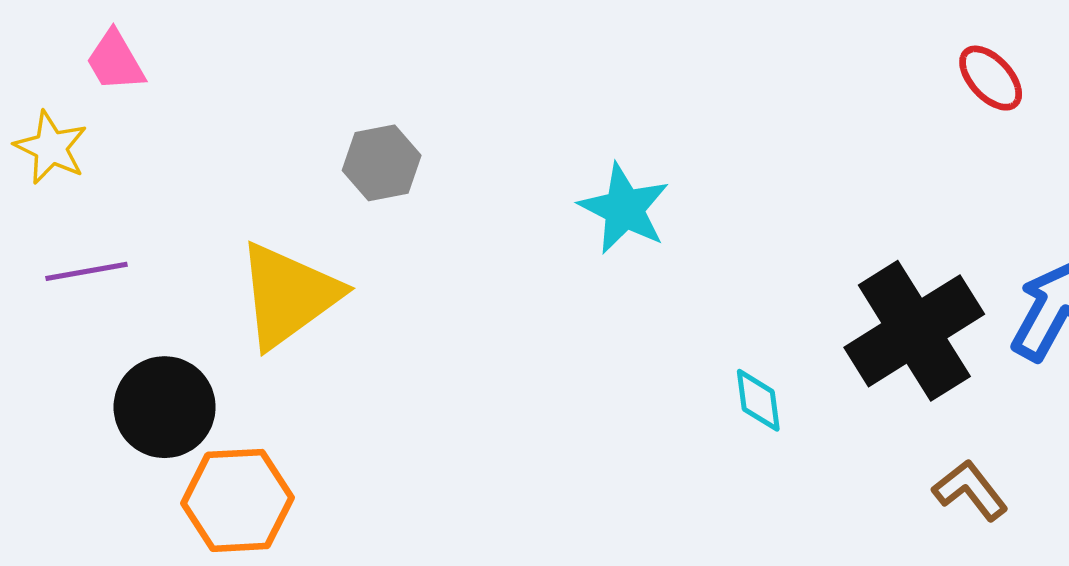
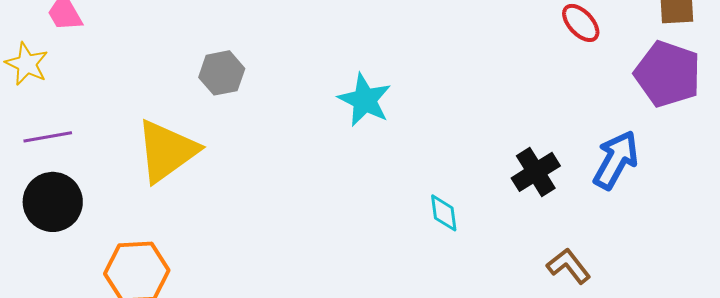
black cross: (914, 331) -> (536, 172), size x0.6
black circle: (165, 407) -> (53, 202), moved

